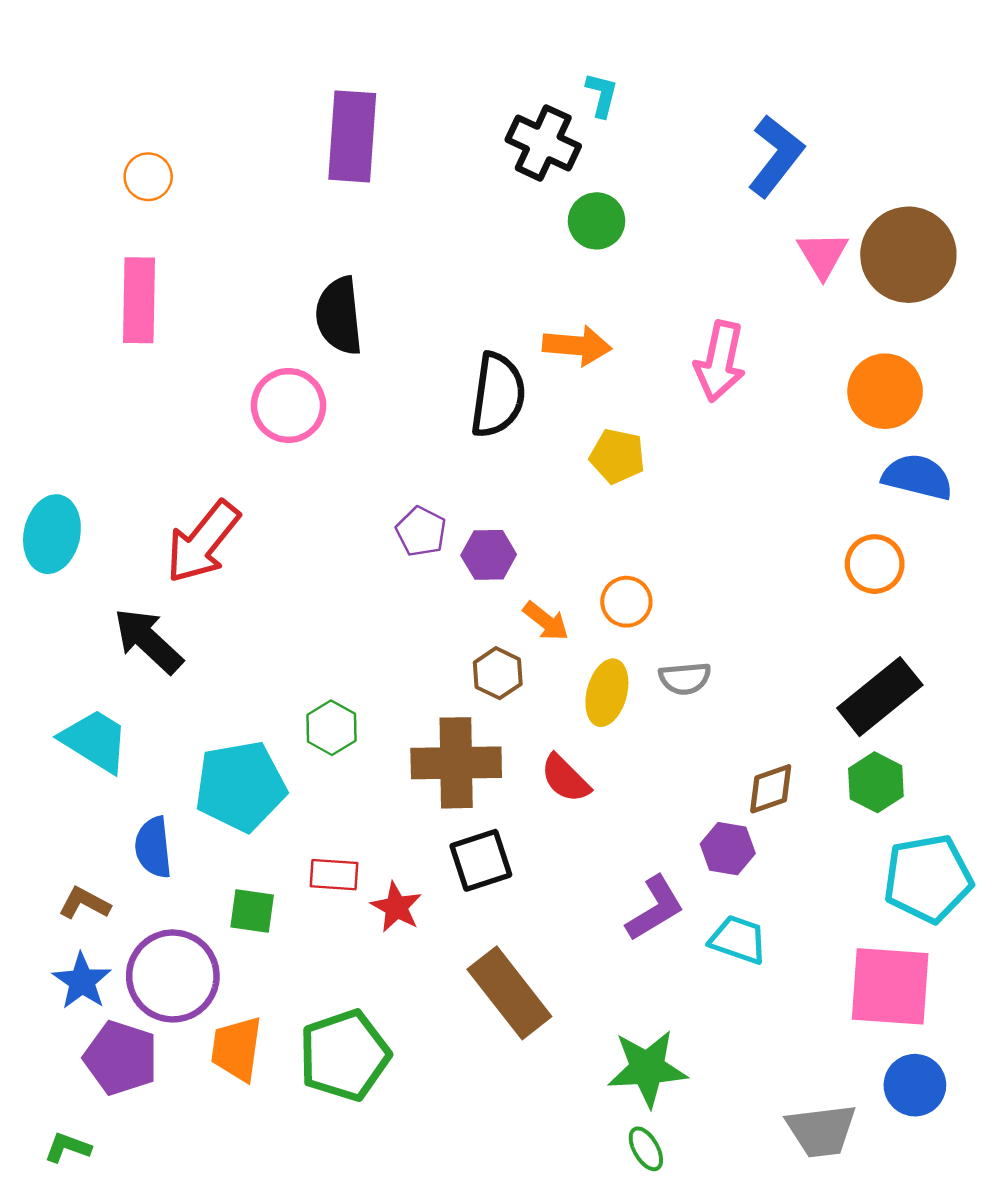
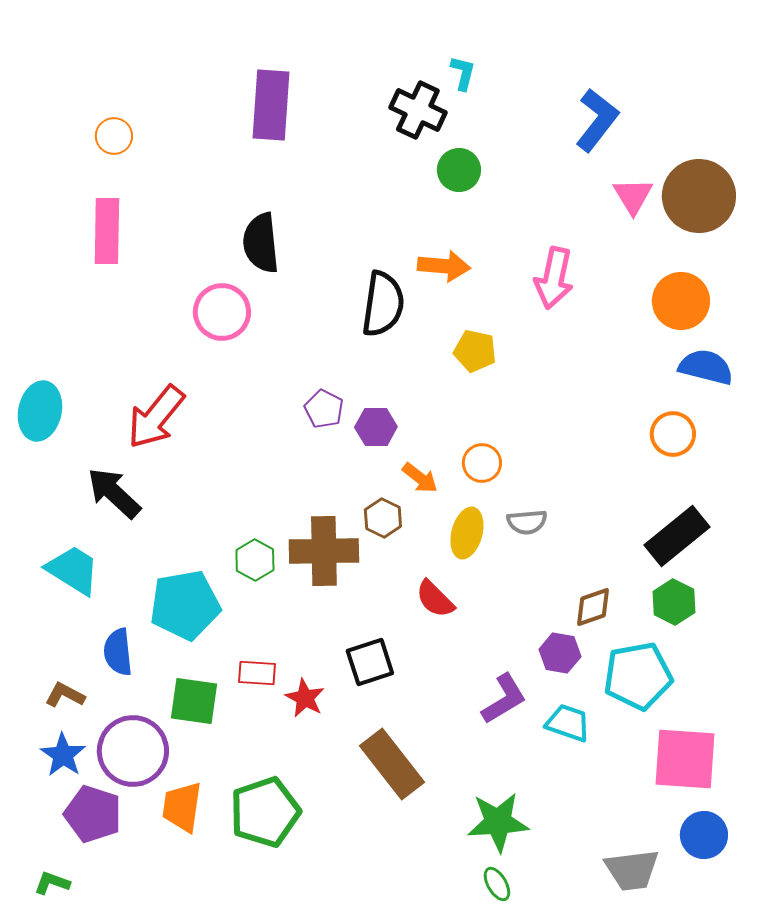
brown cross: (456, 763) -> (324, 551), moved
cyan pentagon: (928, 879) -> (638, 676), moved
green square: (252, 911) -> (194, 701), size x1.4

